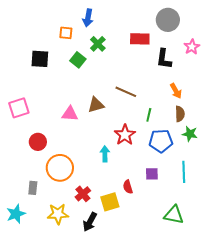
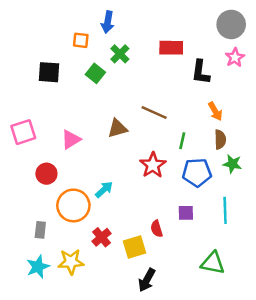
gray circle: (168, 20) -> (231, 24), moved
pink triangle: (70, 114) -> (71, 139), moved, turned -36
cyan arrow: (105, 154) -> (104, 190), moved, turned 49
cyan star: (16, 214) -> (38, 267), moved
black arrow: (90, 222) -> (147, 280), moved

